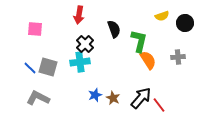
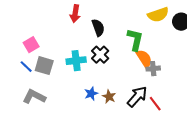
yellow semicircle: (162, 16) -> (158, 15), size x1.5
pink square: (35, 29) -> (31, 45), moved, turned -35
black semicircle: (114, 29) -> (98, 28), moved
black cross: (85, 44) -> (100, 55), moved
gray cross: (178, 57) -> (153, 69), moved

